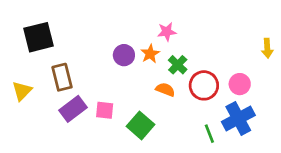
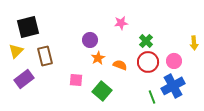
yellow arrow: (267, 48) -> (194, 43), moved
orange star: (150, 54) -> (98, 58), moved
green cross: (178, 65) -> (146, 41), moved
yellow triangle: (22, 91) -> (16, 51), moved
purple rectangle: (73, 109) -> (24, 79), moved

